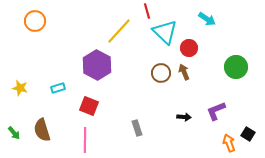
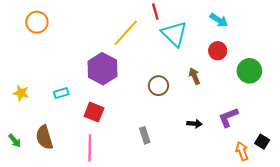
red circle: (189, 48) -> (218, 51), moved
brown circle: (161, 73) -> (159, 86), moved

